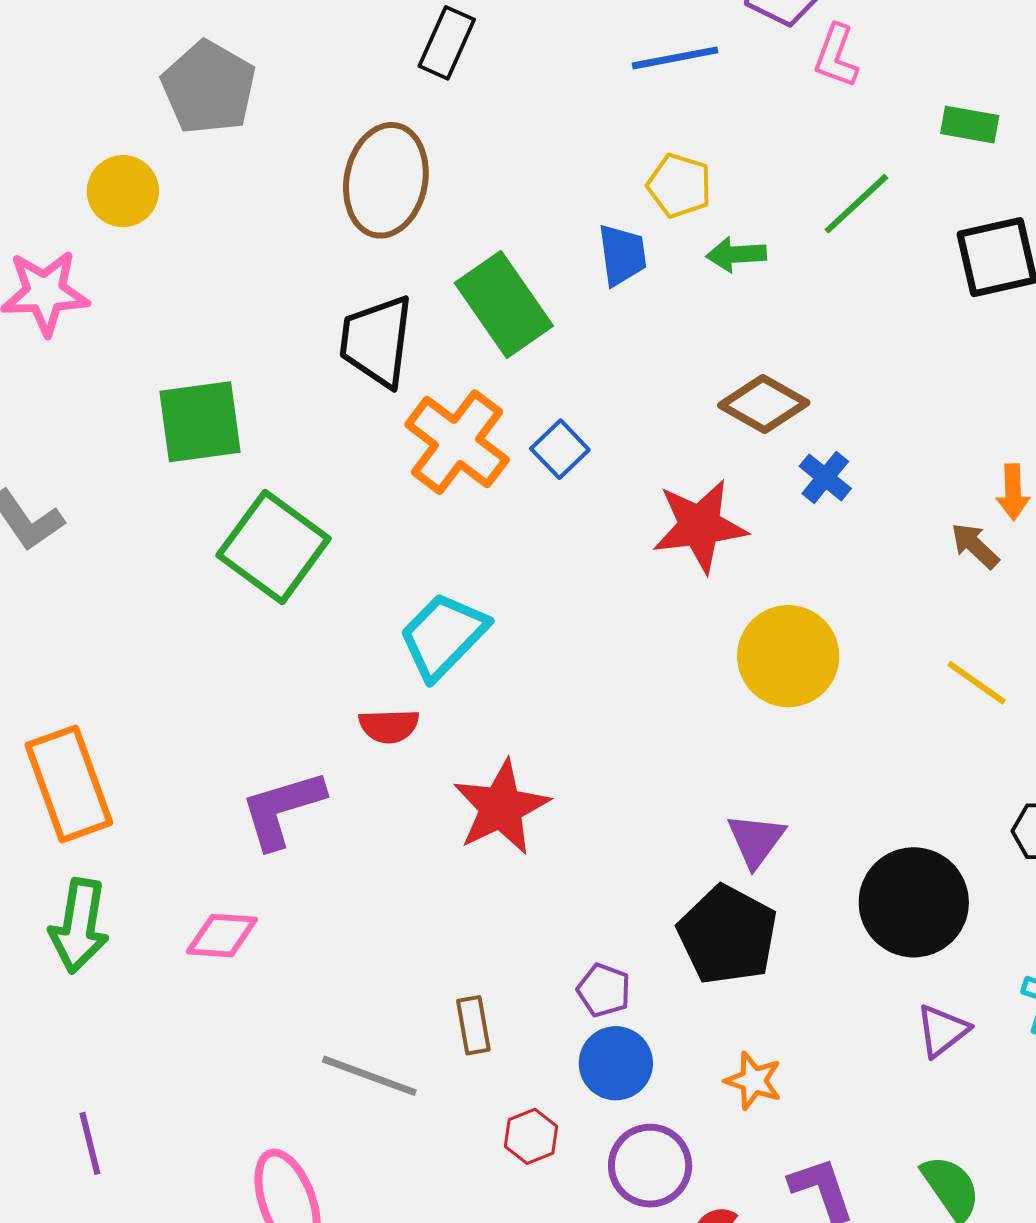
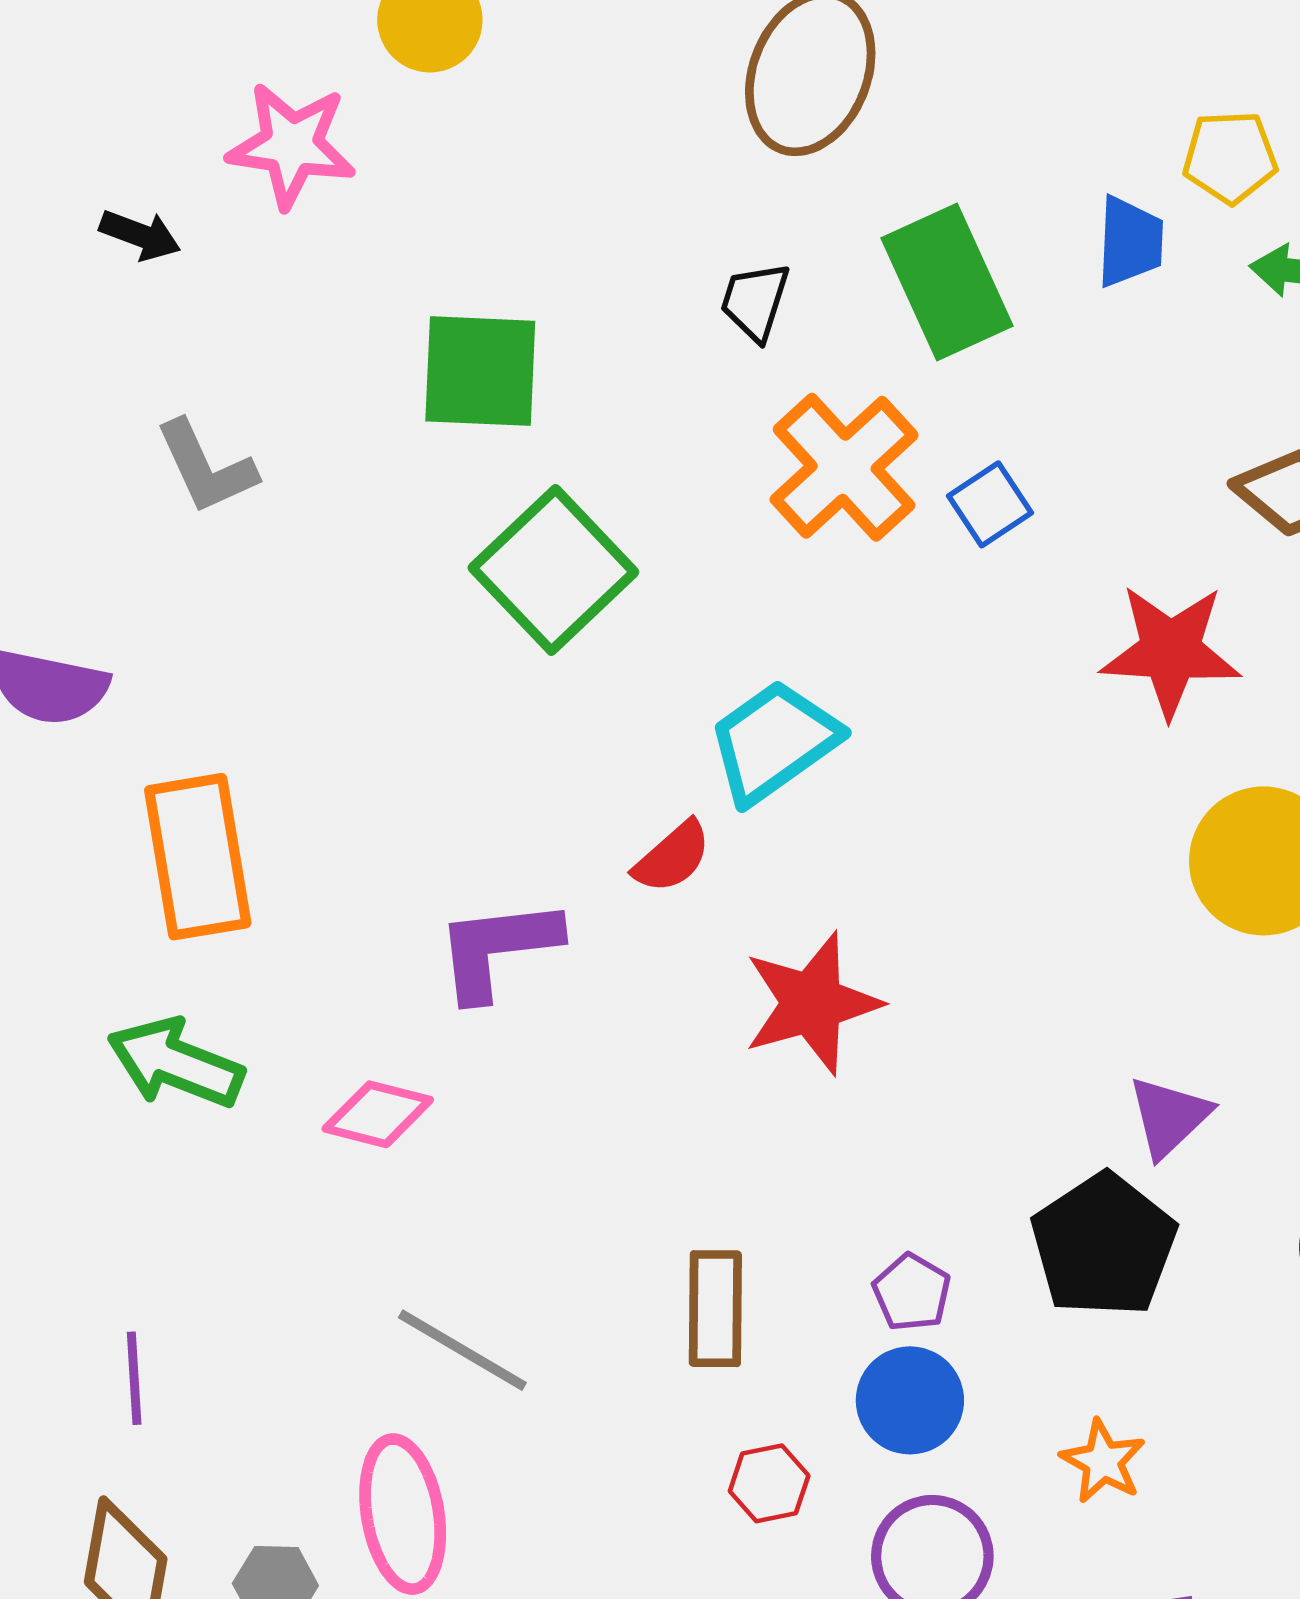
yellow pentagon: (679, 186) -> (1230, 157), turned -30
black trapezoid: (377, 341) -> (755, 301), size x0.6
red semicircle: (389, 726) -> (672, 857), turned -50
green arrow: (79, 926) -> (176, 1063), turned 92
brown rectangle: (473, 1025) -> (715, 1309), size x1.4
gray line: (369, 1076) -> (462, 1350), moved

